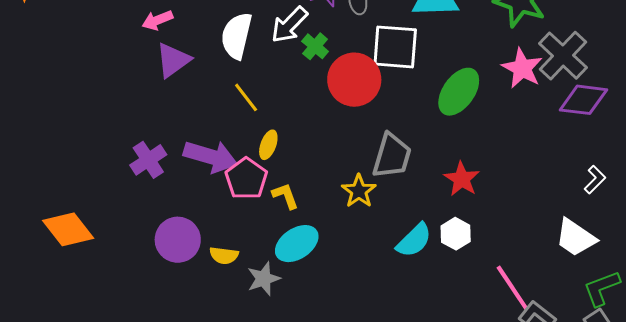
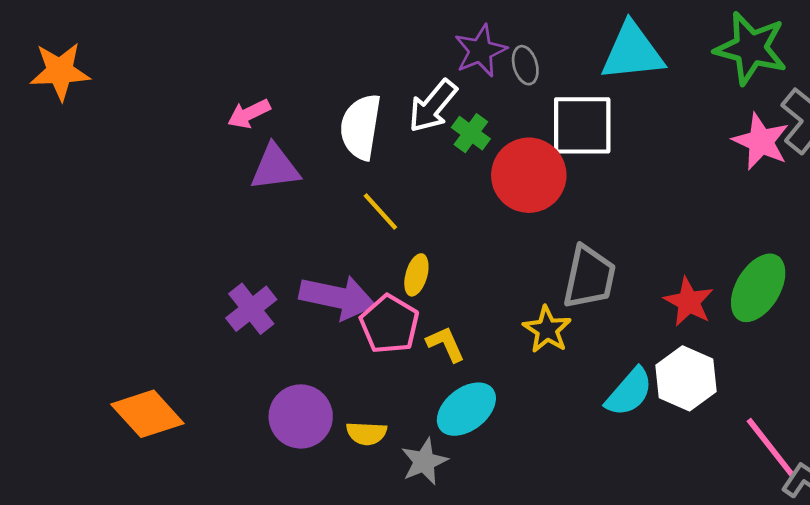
purple triangle: (173, 60) -> (275, 168), turned 33
green ellipse: (459, 92) -> (758, 288), moved
white hexagon: (456, 234) -> (686, 378), size x1.4

